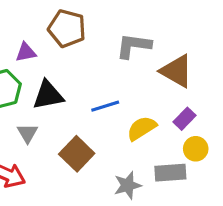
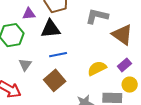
black triangle: (48, 95) -> (51, 29), moved
blue line: (105, 106) -> (58, 55), moved

